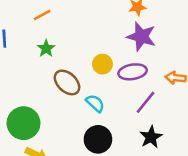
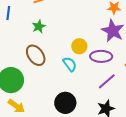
brown ellipse: (67, 82) -> (36, 55), moved
cyan semicircle: (95, 103) -> (70, 64), moved

